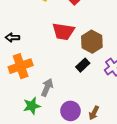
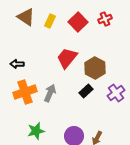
red trapezoid: (63, 31) -> (67, 58), turned 120
gray arrow: (47, 87) -> (50, 93), moved

